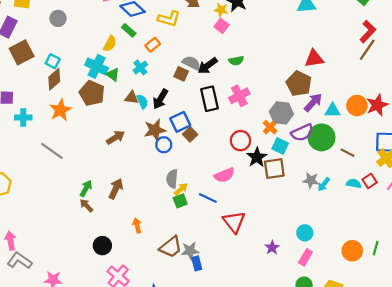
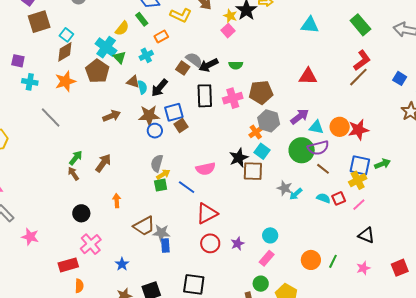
brown pentagon: (299, 84) -> (261, 92), moved, turned 30
purple semicircle: (302, 133) -> (318, 148), moved
red circle: (240, 141) -> (210, 243), moved
red triangle: (234, 222) -> (207, 214), turned 30

